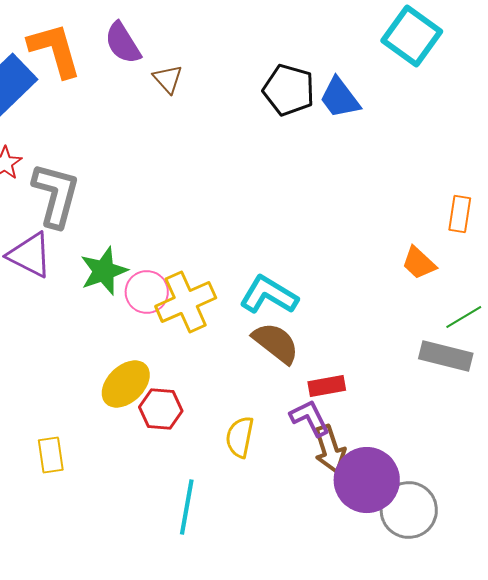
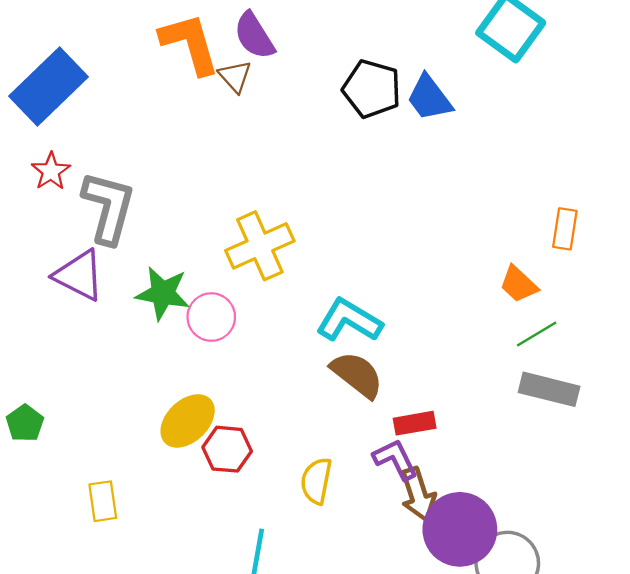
purple semicircle: (123, 43) -> (254, 36), moved
orange L-shape: (55, 50) -> (190, 44), moved
green star: (104, 271) -> (163, 293), turned 30
yellow cross: (186, 302) -> (260, 246), moved
green line: (464, 317) -> (537, 334), moved

